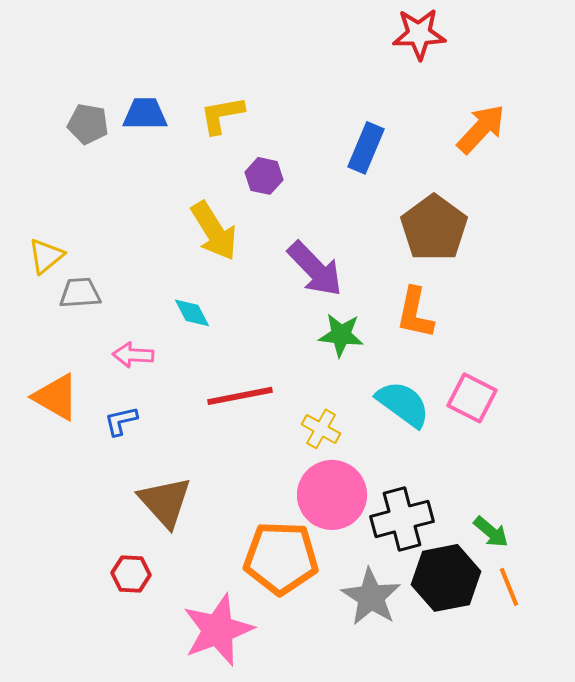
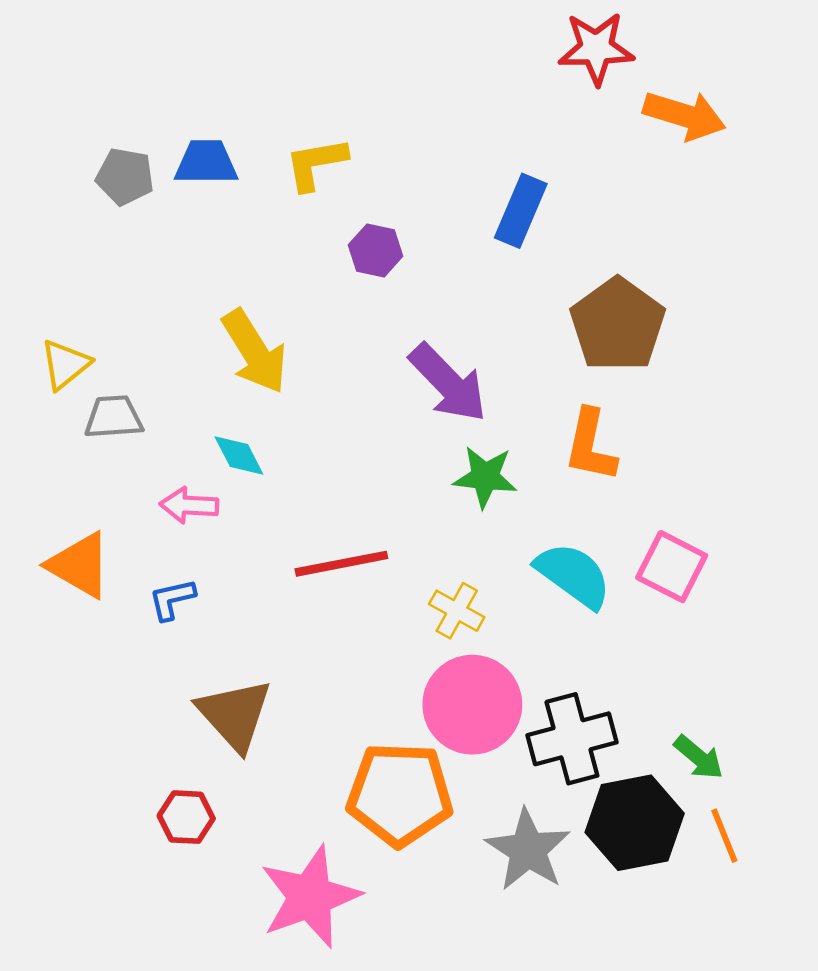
orange arrow: (481, 129) -> (684, 115), moved, turned 64
yellow arrow: (214, 231) -> (255, 352), moved
cyan diamond: (192, 313) -> (239, 456), moved

